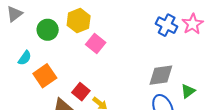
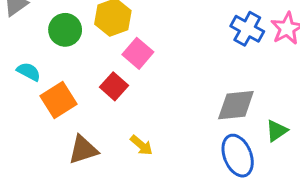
cyan semicircle: (25, 58) -> (29, 72), turned -98
red square: (81, 92) -> (114, 86), moved

